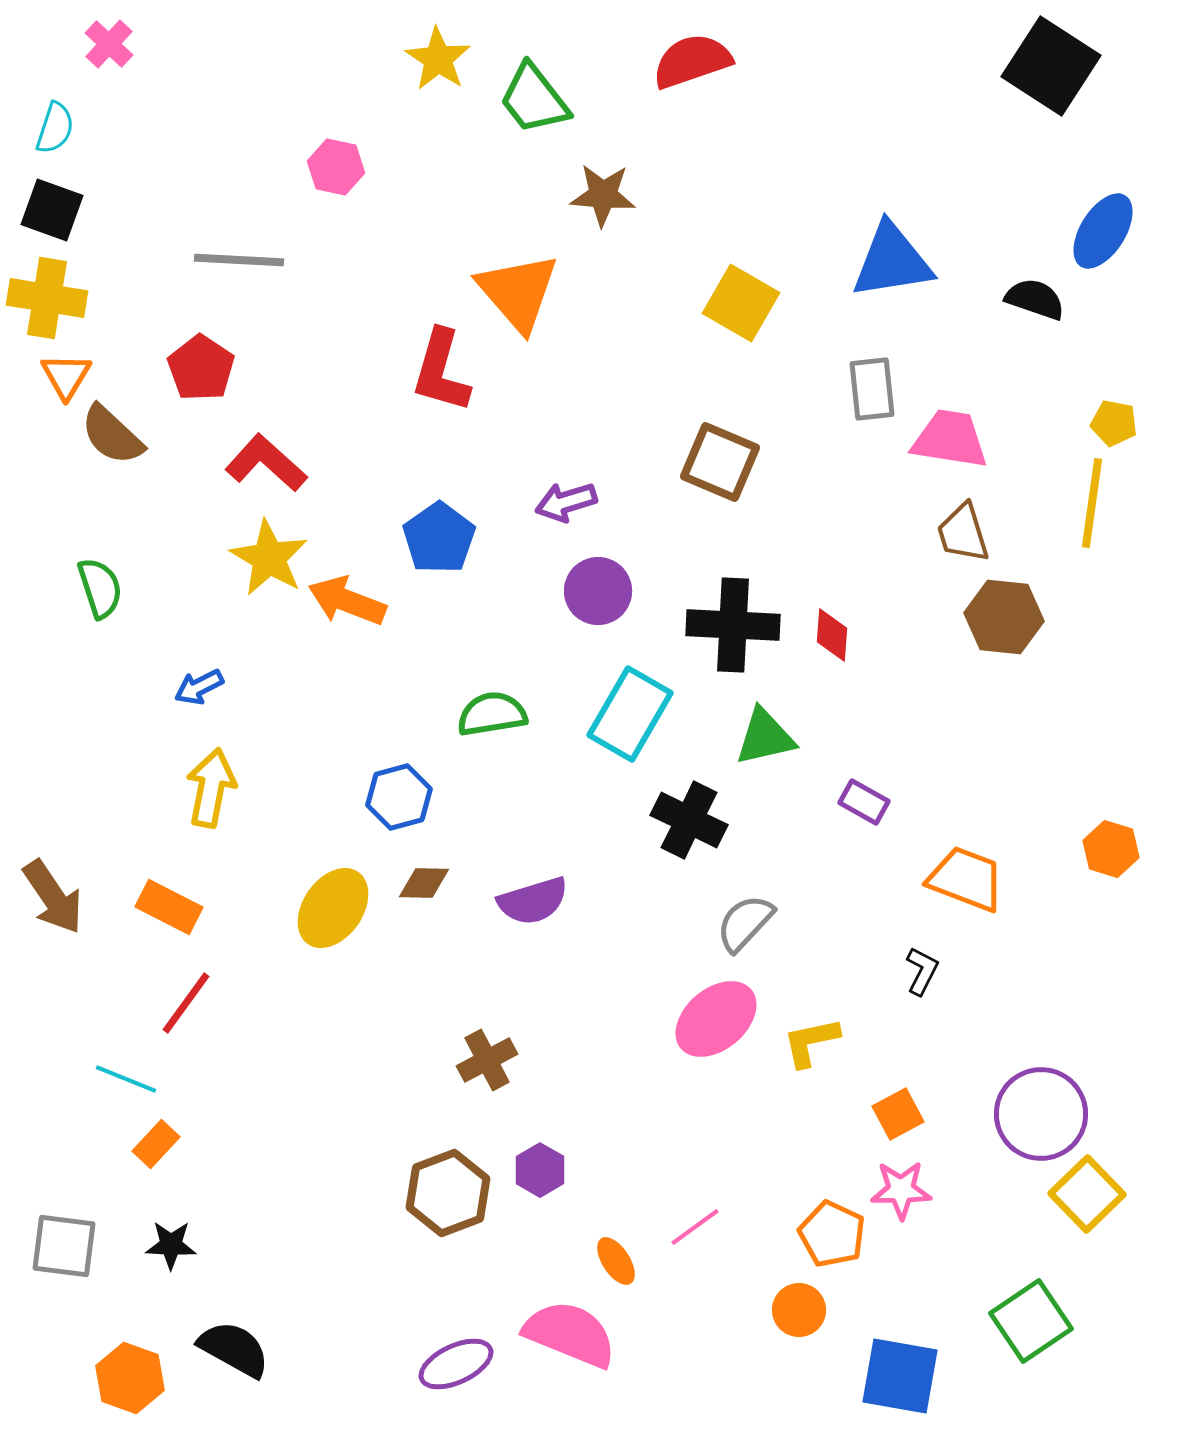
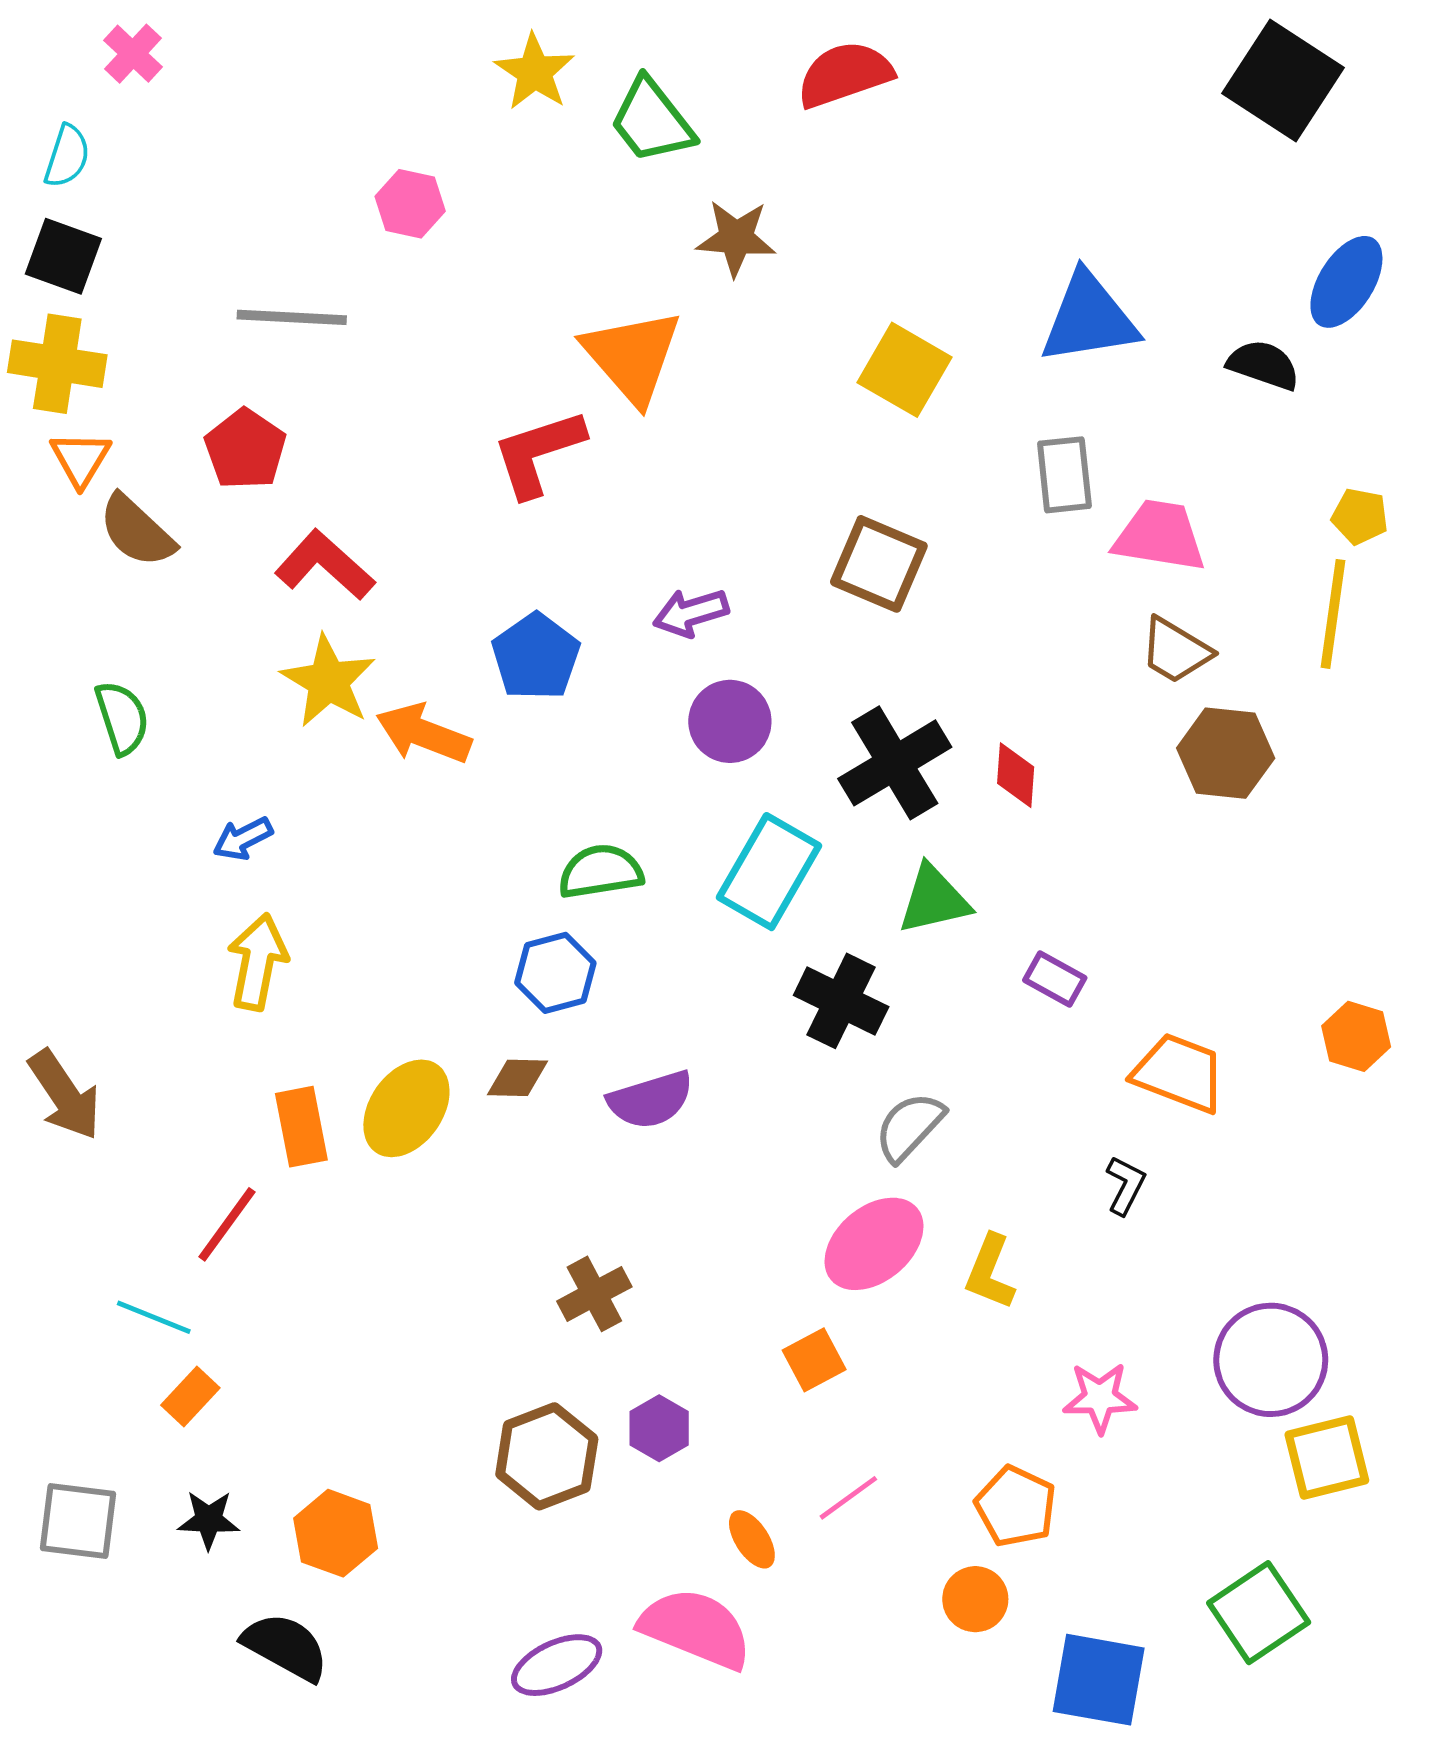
red L-shape: (441, 371) -> (538, 453), turned 56
brown trapezoid: (963, 533) -> (1176, 651), turned -42
black cross: (733, 625) -> (895, 763), turned -34
blue hexagon: (399, 797) -> (555, 973), moved
orange rectangle: (169, 907) -> (301, 1127), moved, turned 52
yellow L-shape: (811, 1042) -> (990, 1272), turned -56
orange square: (898, 1114) -> (814, 1360), moved
pink star: (901, 1190) -> (1100, 1398), moved
yellow square: (1087, 1194) -> (1327, 1458), turned 30
orange hexagon: (130, 1378) -> (336, 1533), moved

